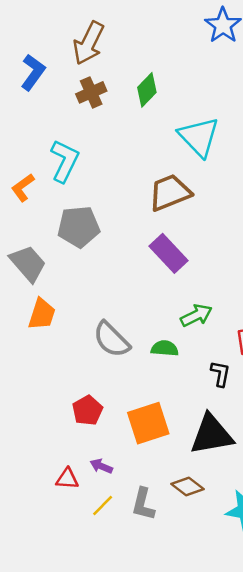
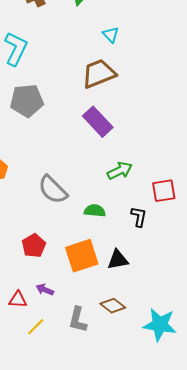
cyan triangle: (199, 137) -> (111, 35), moved, size x0.5
green semicircle: (165, 348) -> (95, 211), moved
black triangle: (212, 435) -> (118, 260), moved, size x0.6
yellow line: (103, 505) -> (36, 327), moved

